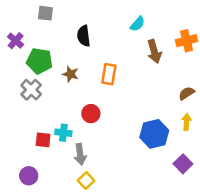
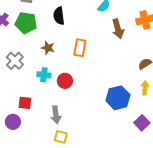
green pentagon: (39, 61) -> (26, 23), moved
cyan cross: (63, 133) -> (44, 75), moved
purple circle: (29, 176) -> (13, 122), moved
yellow square: (86, 181) -> (61, 137), turned -32

